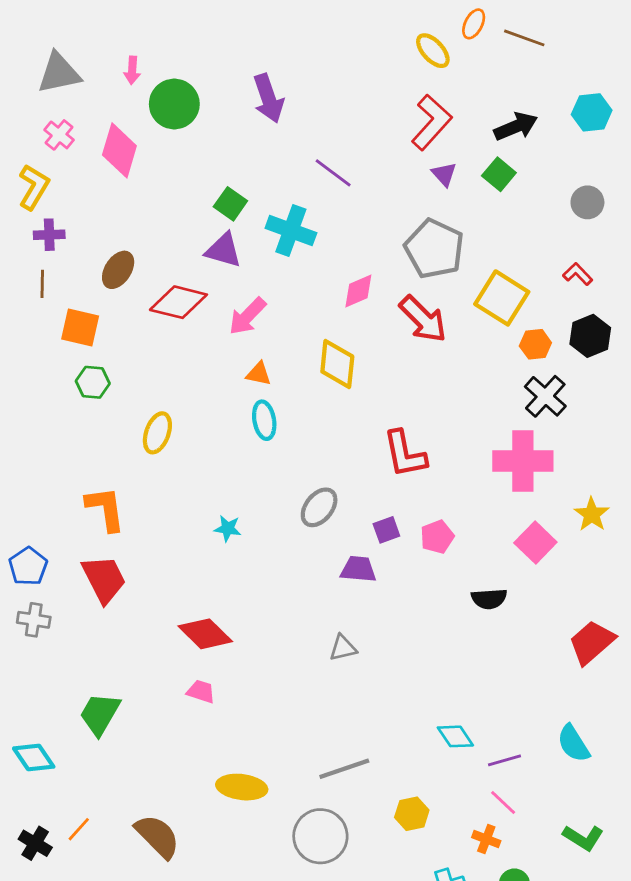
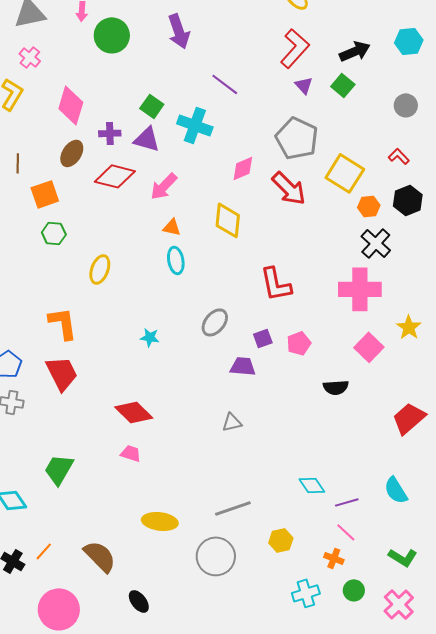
pink diamond: (119, 150) -> (71, 105), moved
purple cross: (49, 235) -> (110, 133), moved
orange square: (80, 327) -> (45, 194), turned -32

